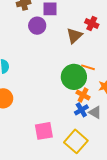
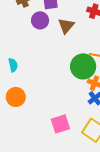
brown triangle: (74, 36) -> (66, 26), moved

